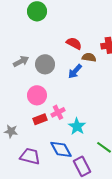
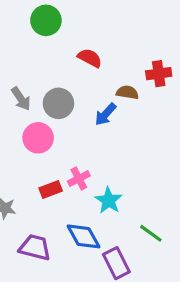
red semicircle: (74, 43) -> (90, 58), moved
gray arrow: (21, 61) -> (21, 99), turned 84
pink circle: (37, 95) -> (38, 138), moved

